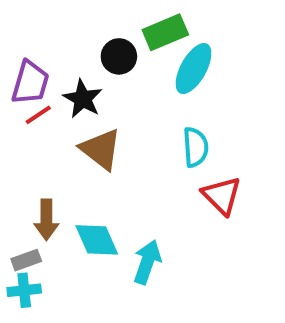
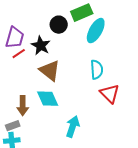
cyan diamond: (97, 240) -> (48, 99), moved

